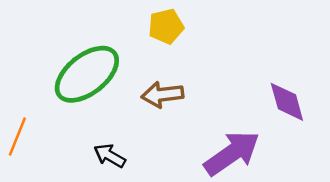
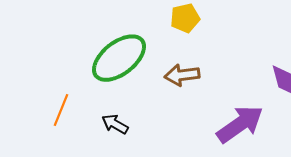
black arrow: (110, 156) -> (115, 124), moved

